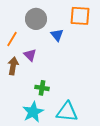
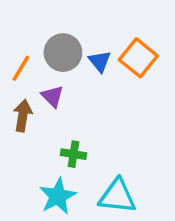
orange square: (80, 16) -> (138, 58), moved, turned 35
gray circle: (36, 19) -> (63, 53), moved

